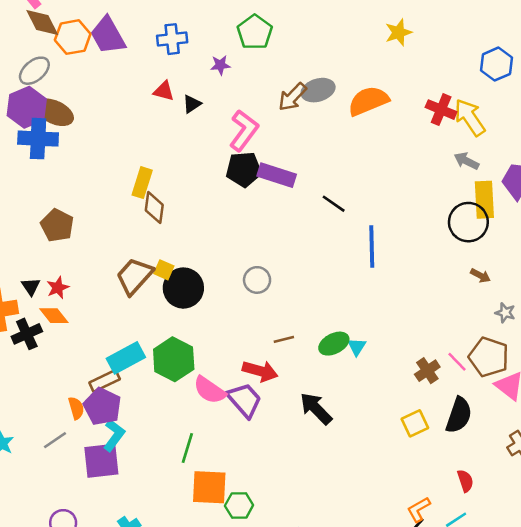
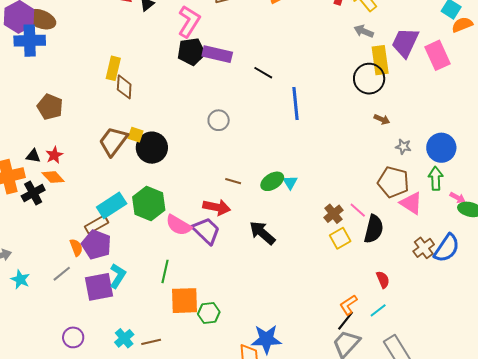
gray circle: (257, 280) -> (219, 120), moved
black triangle: (31, 287) -> (33, 156), turned -42
brown line: (284, 339) -> (233, 181), turned 35
pink line: (457, 362) -> (358, 210), moved
brown cross: (427, 371) -> (333, 214), moved
cyan L-shape: (114, 435) -> (118, 276), moved

